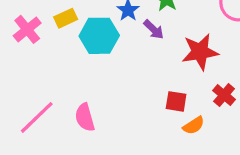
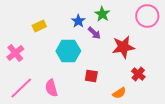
pink cross: (27, 29) -> (15, 53), moved
cyan hexagon: (99, 36) -> (68, 51), moved
red square: (176, 101) -> (91, 76), moved

